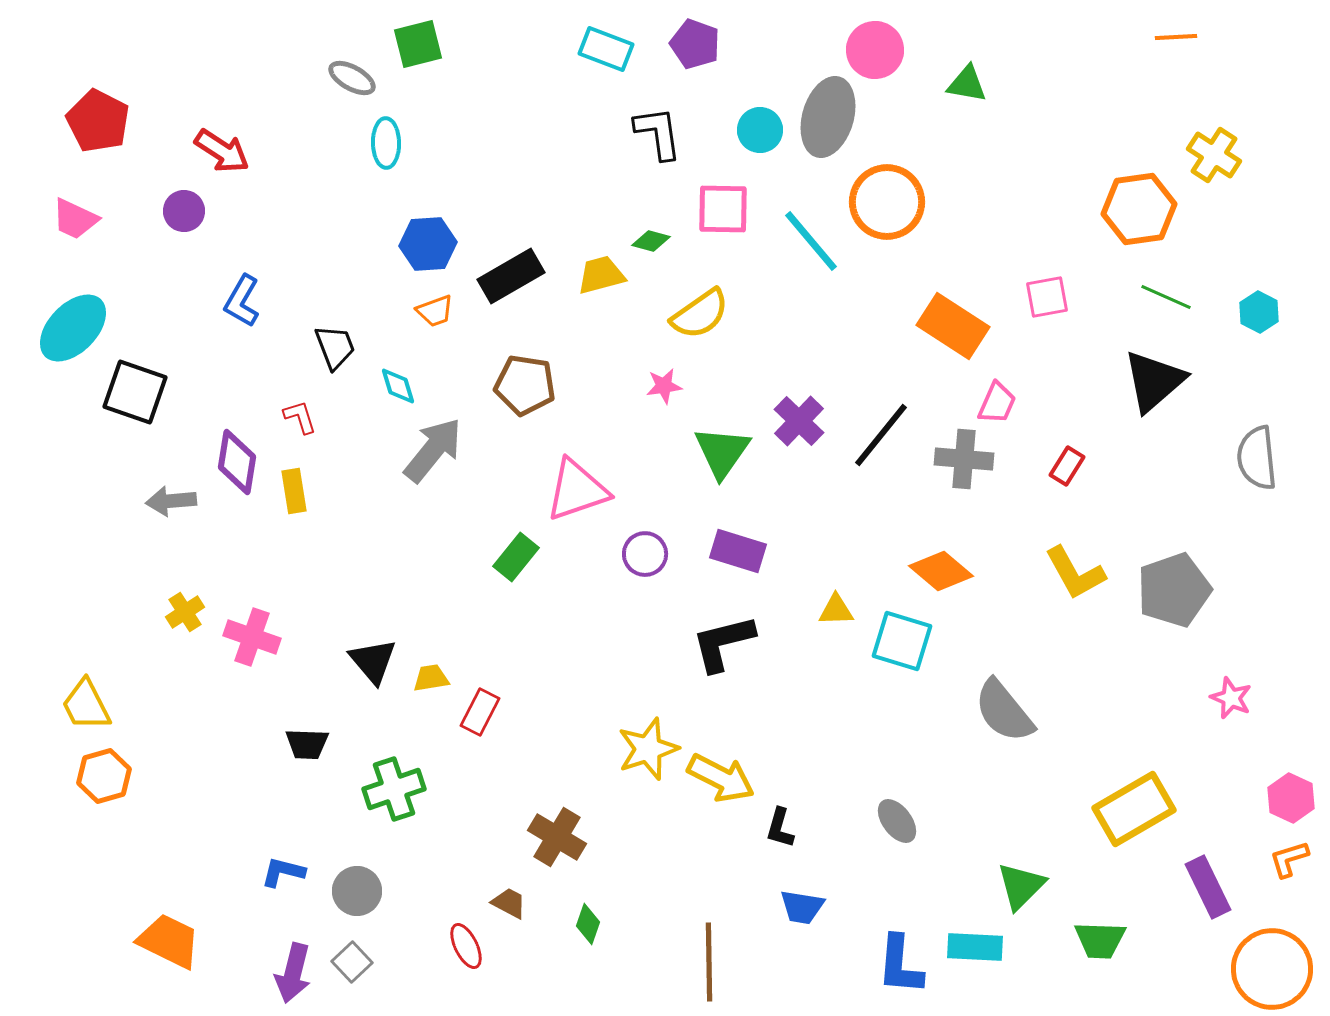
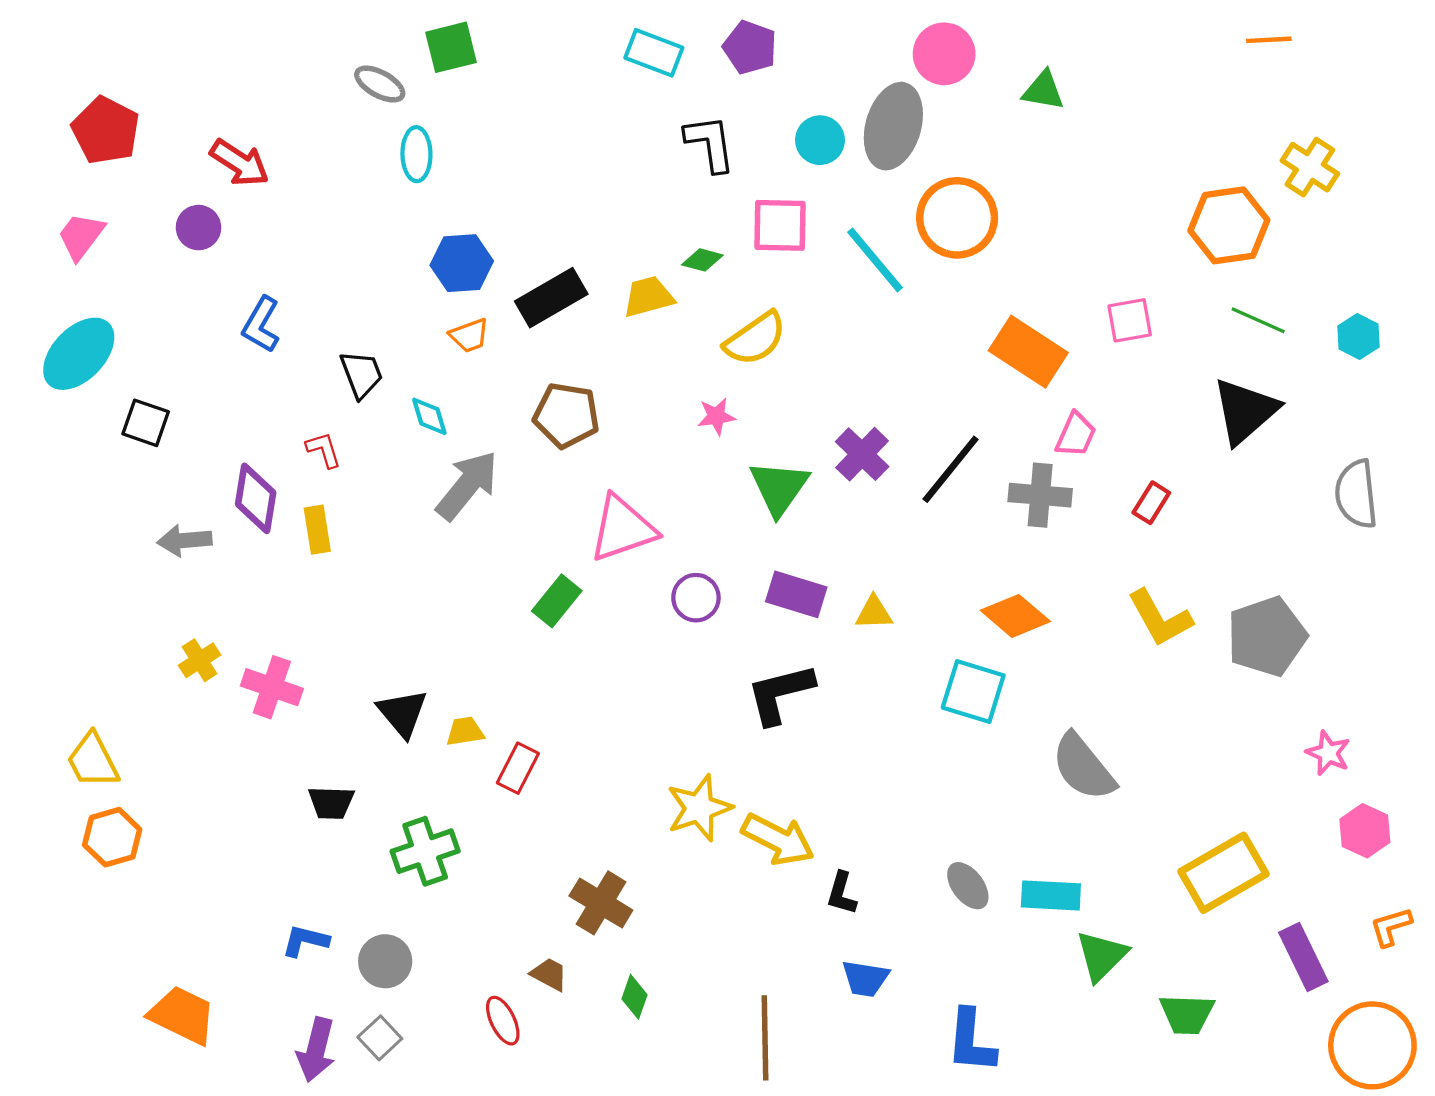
pink trapezoid: (75, 219) -> (81, 236), turned 102
black square: (135, 392) -> (146, 423), size x0.7
yellow triangle: (836, 610) -> (874, 613), moved
pink hexagon: (1291, 798) -> (1365, 831), moved
cyan rectangle: (975, 947) -> (1051, 895), moved

